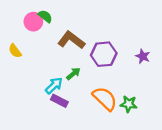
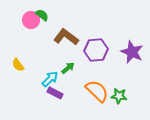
yellow semicircle: (15, 51) -> (18, 65), moved
purple star: (143, 56) -> (132, 52), size x1.6

